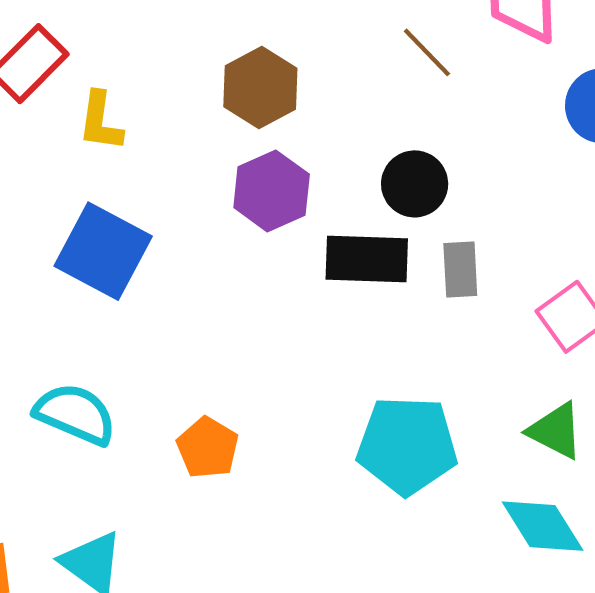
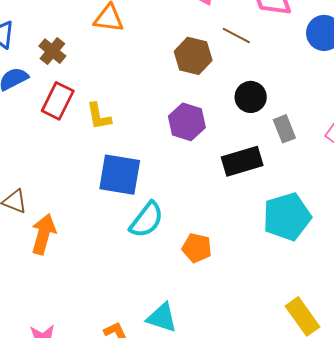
brown hexagon: (260, 87) -> (193, 56), moved
black rectangle: (367, 259) -> (242, 161), moved
cyan semicircle: (75, 414) -> (147, 220), moved, turned 123

